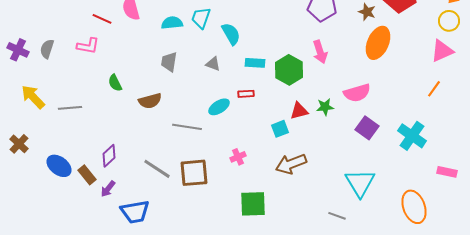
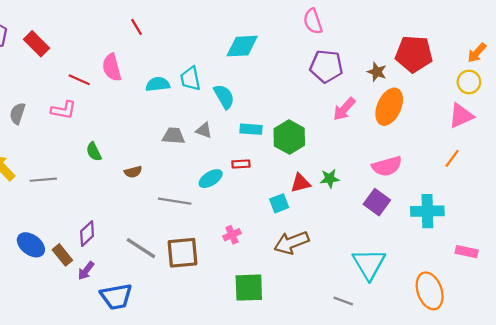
cyan trapezoid: (201, 18) -> (190, 79), turned -30
pink arrow: (320, 52) -> (344, 109), moved, turned 60
gray trapezoid: (169, 62) -> (174, 136), moved, turned 85
pink semicircle: (357, 93) -> (387, 166), moved
brown semicircle: (150, 101) -> (133, 172), size x0.7
cyan cross: (412, 136) -> (427, 211), turned -36

